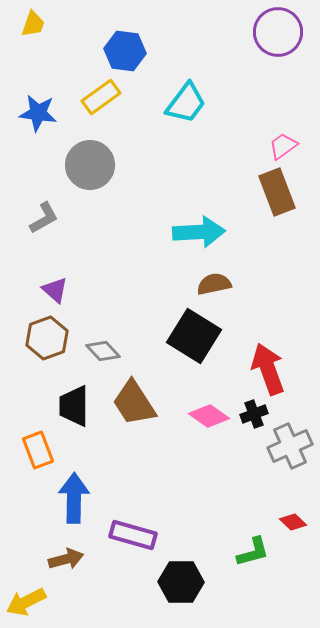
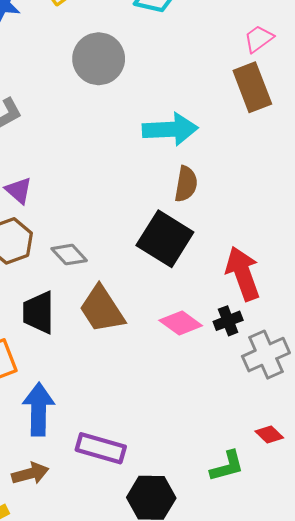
gray circle: (90, 165) -> (99, 59), moved
brown semicircle: (214, 284) -> (186, 184), turned 112

